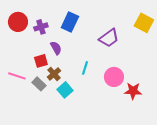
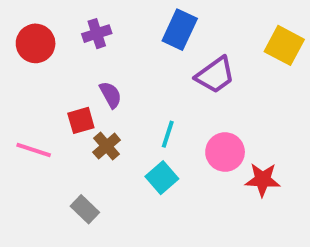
blue rectangle: (70, 22) -> (180, 30), moved
purple cross: (41, 27) -> (97, 34), moved
gray rectangle: (39, 84) -> (85, 209), moved
cyan square: (65, 90) -> (162, 178), moved

